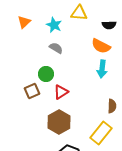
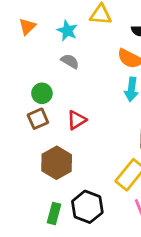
green circle: (46, 74) -> (42, 93), moved
brown hexagon: (59, 122) -> (57, 163), moved

